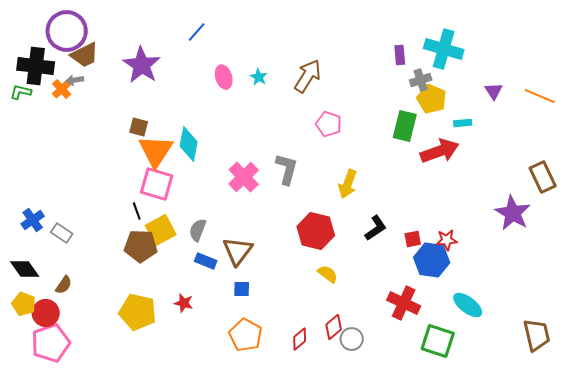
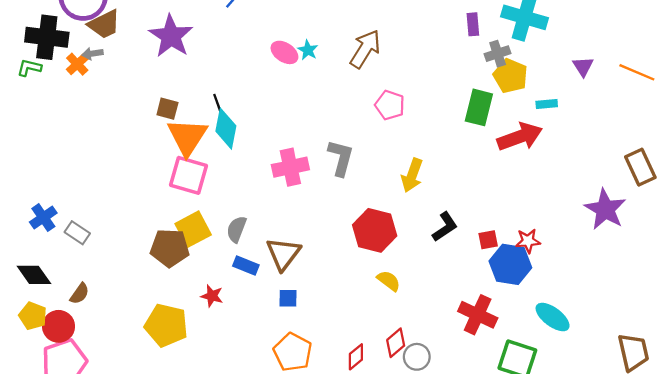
pink ellipse: (224, 77) -> (284, 52), moved, turned -40
pink cross: (244, 177) -> (290, 167), turned 32
black line: (137, 211) -> (218, 104), moved
red star: (184, 303) -> (212, 296), moved

